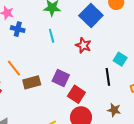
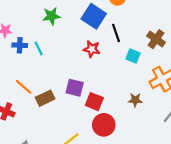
cyan line: (52, 36) -> (39, 48), moved
black line: (108, 77) -> (116, 33), moved
brown star: (114, 110) -> (135, 100), moved

